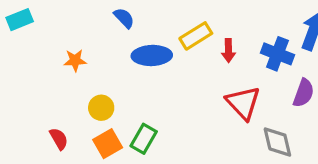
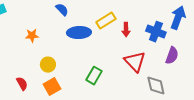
green rectangle: (144, 139) -> (94, 76), moved

